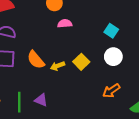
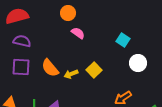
pink semicircle: (65, 24) -> (78, 33), turned 40
white circle: (113, 57) -> (138, 63), moved

